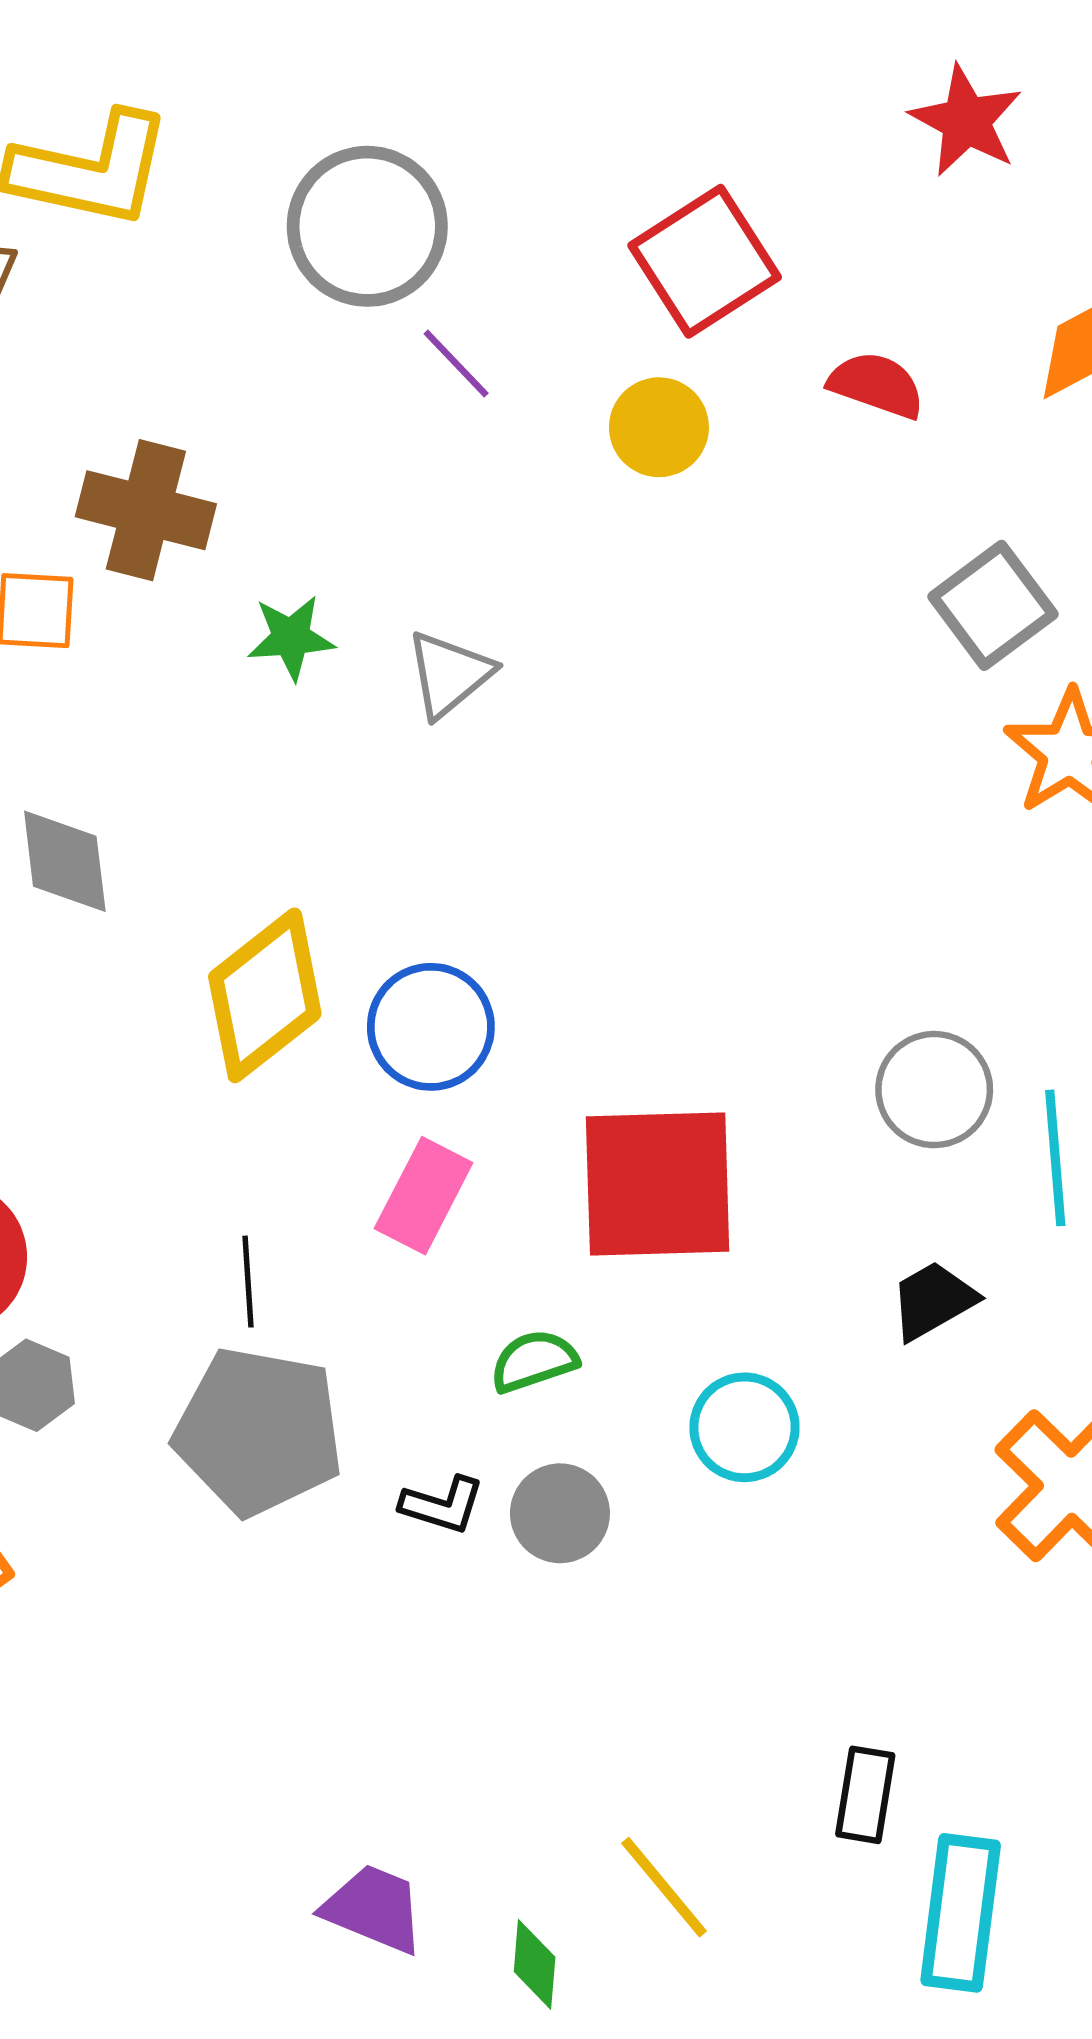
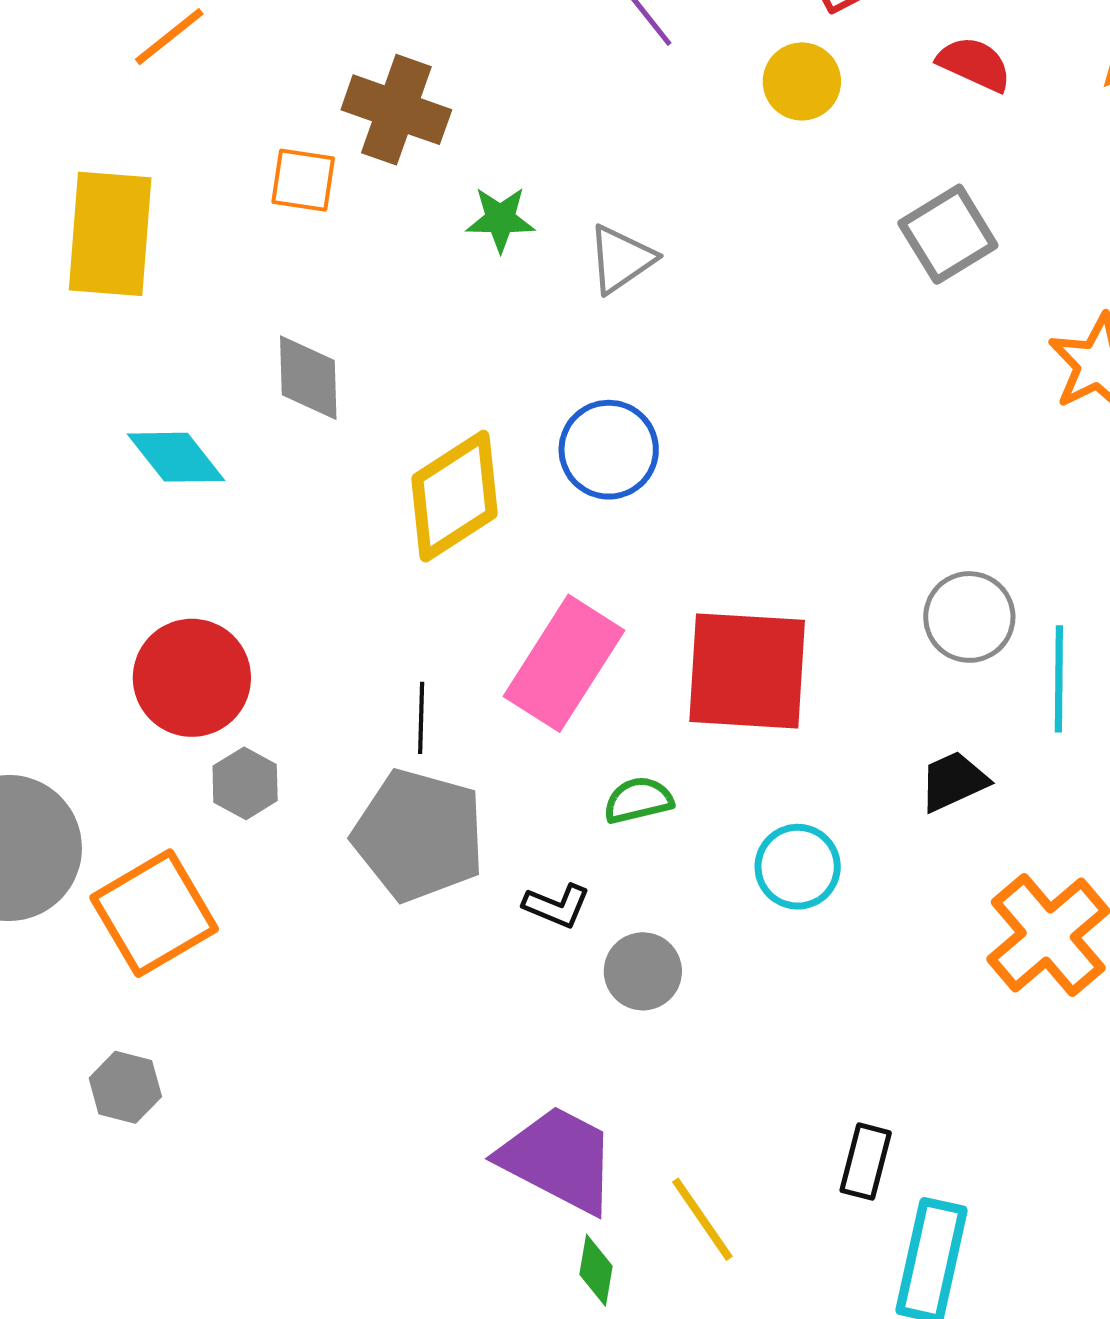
gray square: (993, 605) -> (948, 234), moved
blue circle: (431, 1027) -> (609, 450), moved
pink rectangle: (424, 1196) -> (564, 663), size x1.5
gray circle: (560, 1513) -> (643, 971), moved
purple trapezoid: (374, 1909) -> (558, 1159), moved, size x1.5

